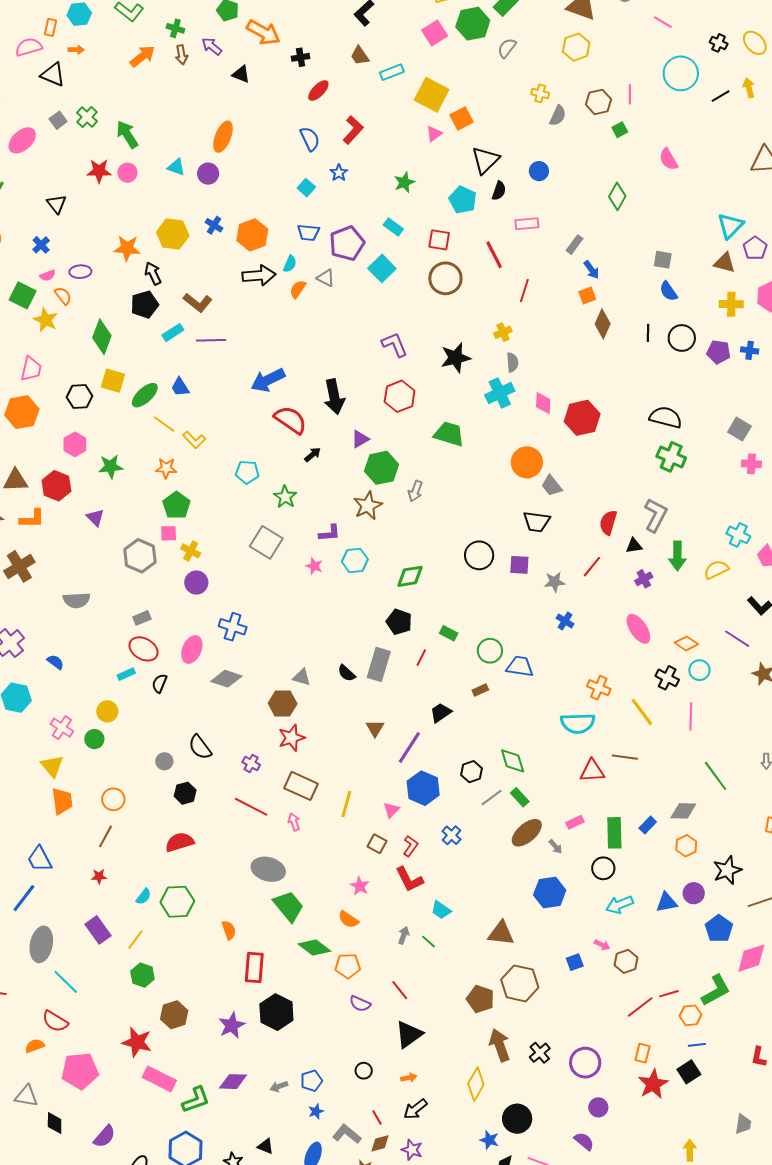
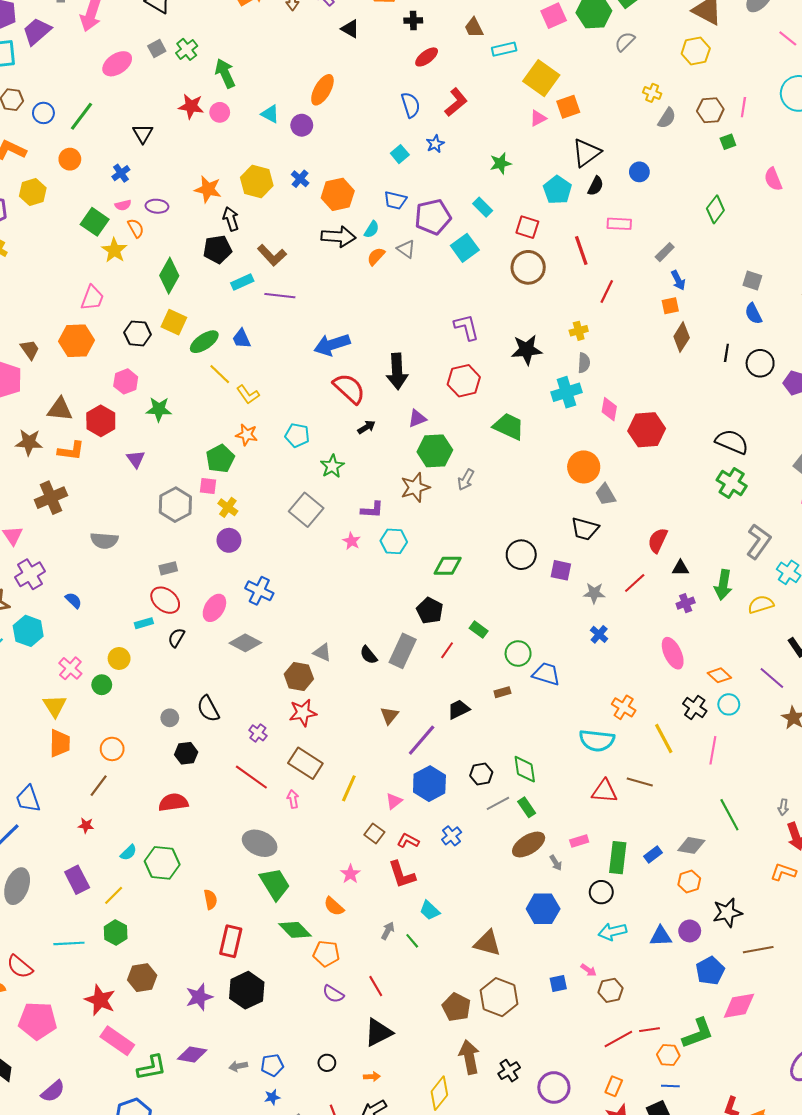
orange star: (166, 468) -> (247, 435), moved
gray L-shape: (656, 515) -> (759, 542), moved
red L-shape: (411, 846) -> (408, 841), turned -105
cyan line: (66, 982) -> (69, 943), moved, turned -56

